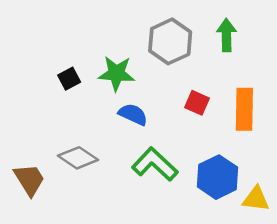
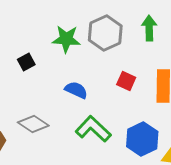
green star: (116, 73) -> (66, 39), moved

